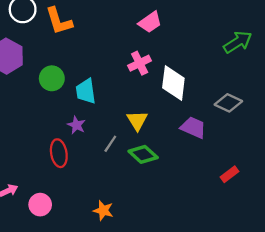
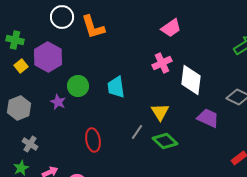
green circle: (52, 78) -> (78, 86), moved
purple star: (76, 125) -> (58, 102), moved

